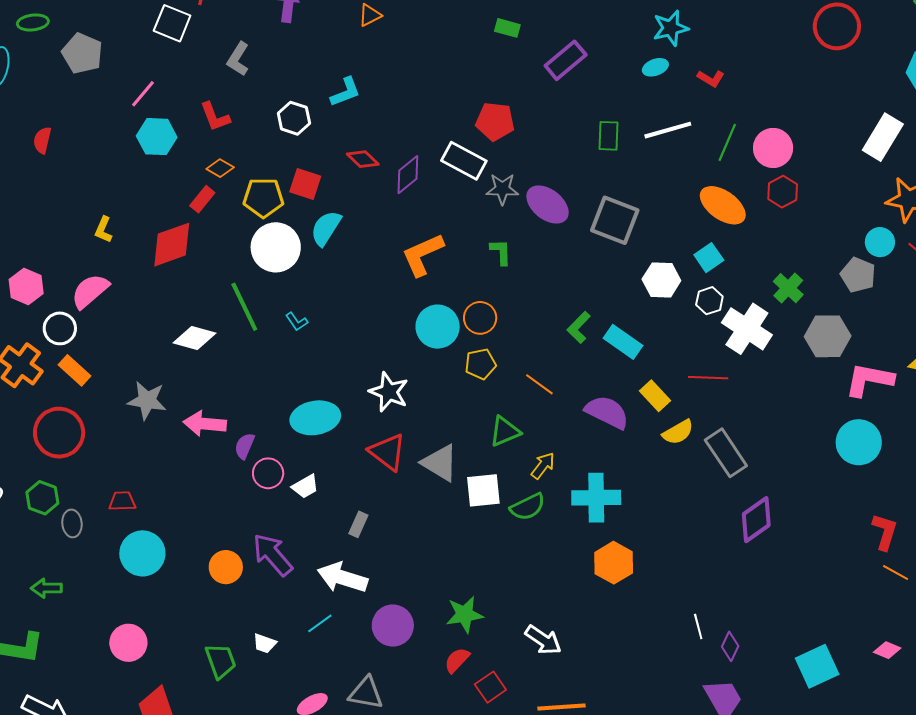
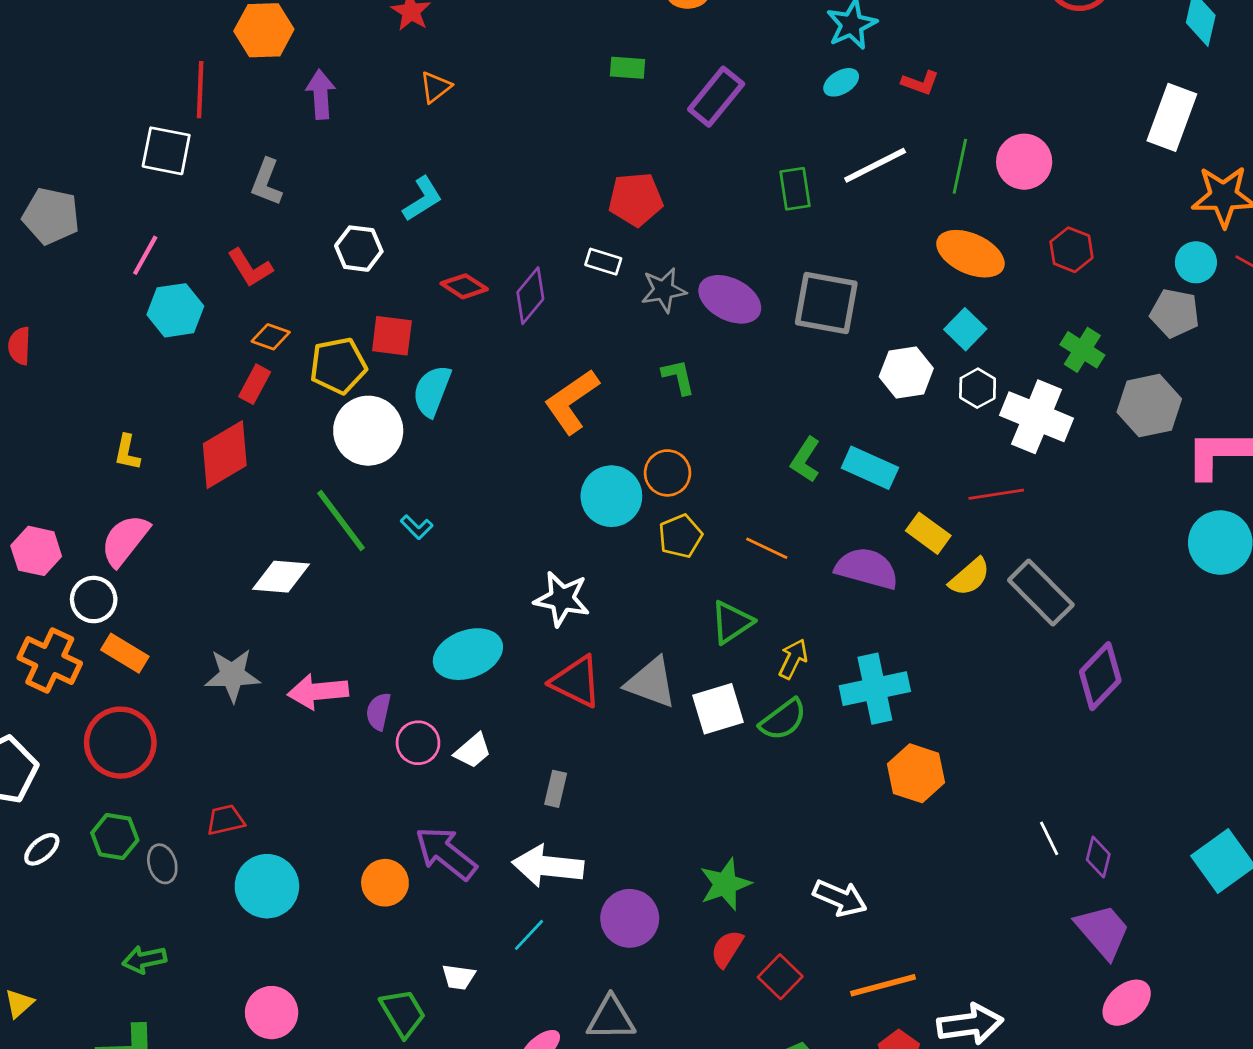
white rectangle: (464, 161) -> (603, 262), size x0.6
red hexagon: (783, 192) -> (1071, 250), moved

